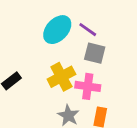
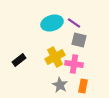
cyan ellipse: (57, 30) -> (52, 23), turned 30

